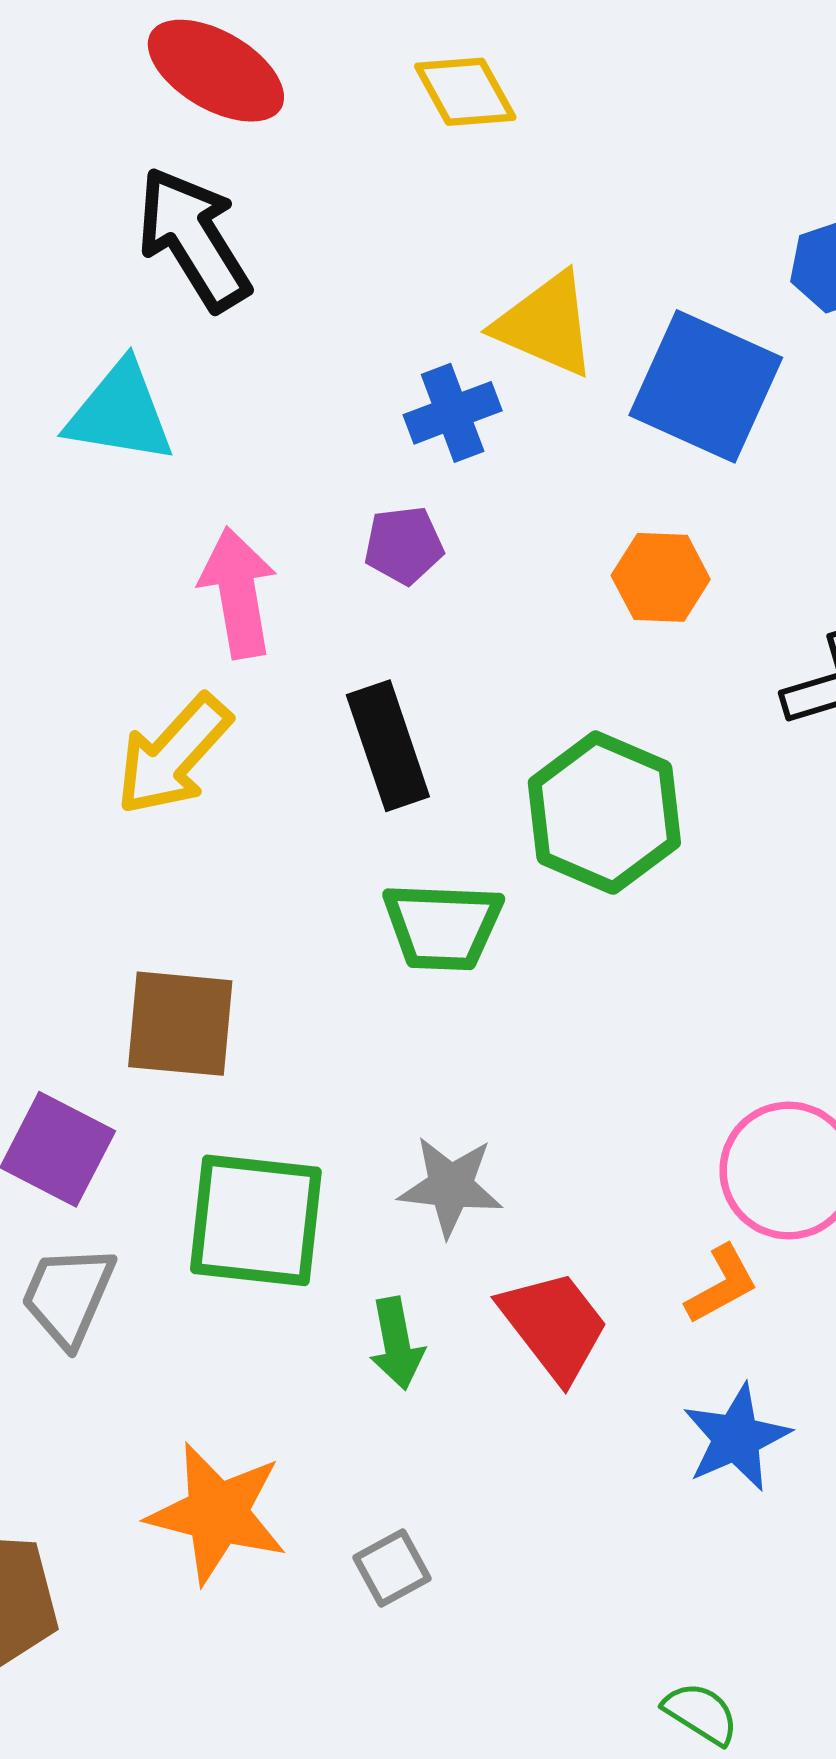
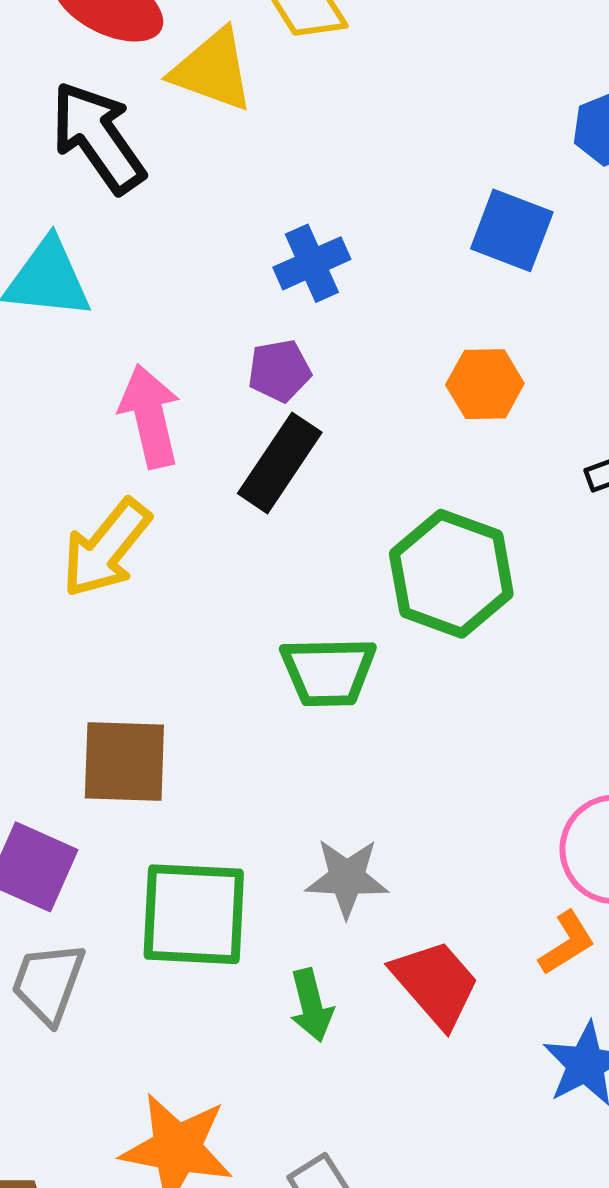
yellow triangle: (546, 324) -> (213, 70), moved
blue square: (706, 386) -> (512, 230), size x0.7
black rectangle: (388, 746) -> (280, 463), moved, turned 56

